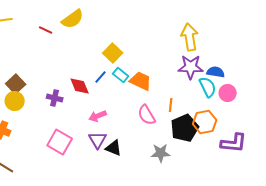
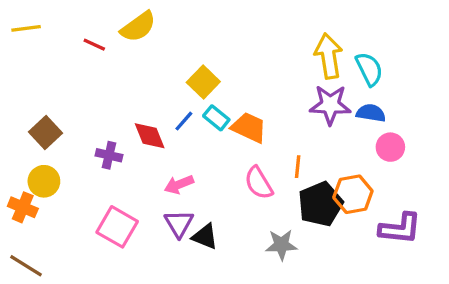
cyan semicircle: (208, 87) -> (369, 69), moved
yellow circle: (15, 101) -> (44, 181), moved

